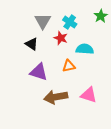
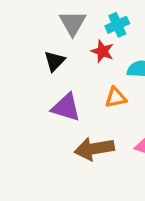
cyan cross: (70, 22) -> (117, 25), turned 32
black triangle: (32, 44) -> (55, 61), turned 40

